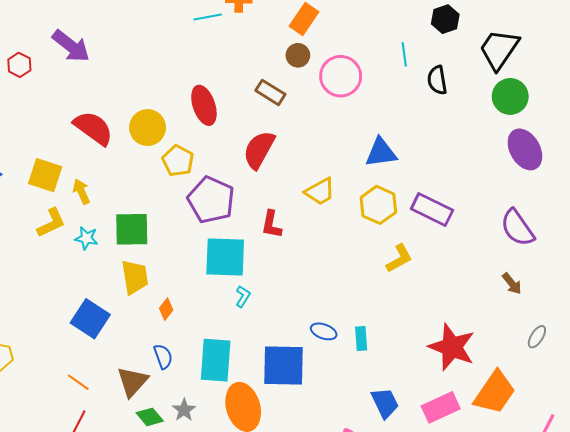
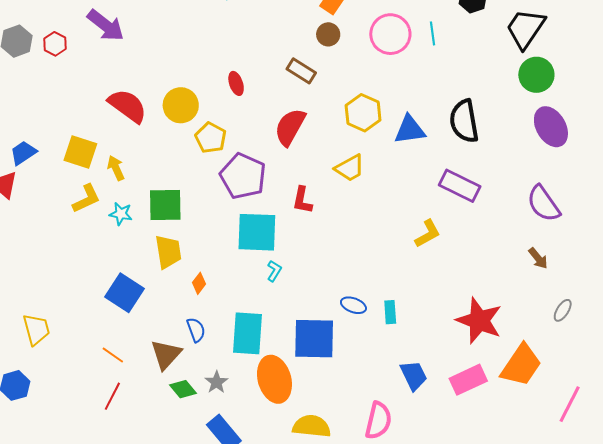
pink circle: (341, 76) -> (390, 34), moved
black semicircle: (437, 80) -> (464, 121), moved, size x1.5
red ellipse: (204, 105) -> (236, 83), size x0.6
yellow hexagon: (378, 205) -> (363, 113), moved

